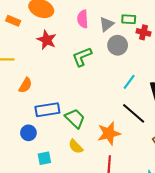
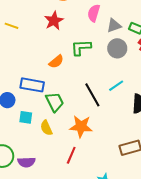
orange semicircle: (25, 85) -> (56, 62), moved
black line: (134, 113) -> (92, 95), moved
cyan square: (44, 158) -> (26, 117), moved

